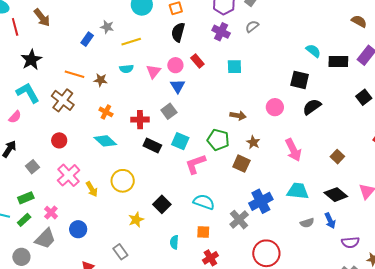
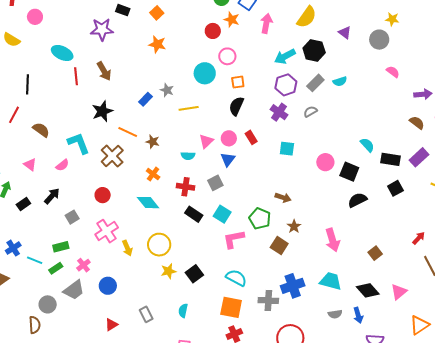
black star: (31, 60) -> (102, 111), moved
cyan semicircle: (126, 69) -> (188, 156), moved
black square: (364, 97) -> (395, 188), moved
pink circle: (275, 107) -> (325, 162), moved
yellow star: (136, 220) -> (168, 271), moved
gray cross: (239, 220) -> (268, 301), turned 36
orange square: (203, 232) -> (231, 307), size x1.6
cyan semicircle: (174, 242) -> (183, 311), moved

